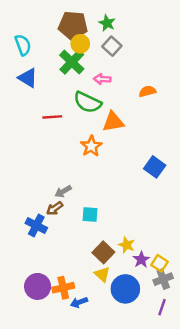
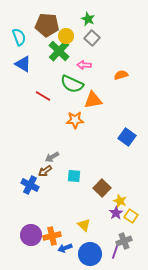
brown pentagon: (73, 25) -> (47, 25), moved
red line: (52, 117) -> (43, 96), turned 35
orange star: (91, 146) -> (75, 120), turned 30
yellow star: (127, 245) -> (120, 201), moved
brown square: (103, 252) -> (102, 188), moved
gray cross: (163, 279) -> (124, 241), moved
blue circle: (125, 289) -> (90, 254), moved
purple line: (162, 307) -> (115, 252), moved

